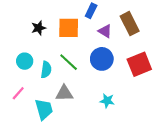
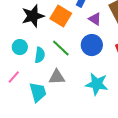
black star: (39, 28) -> (33, 16), size x1.6
orange square: (69, 28) -> (61, 16), turned 30
cyan star: (107, 101) -> (97, 84), size x1.6

